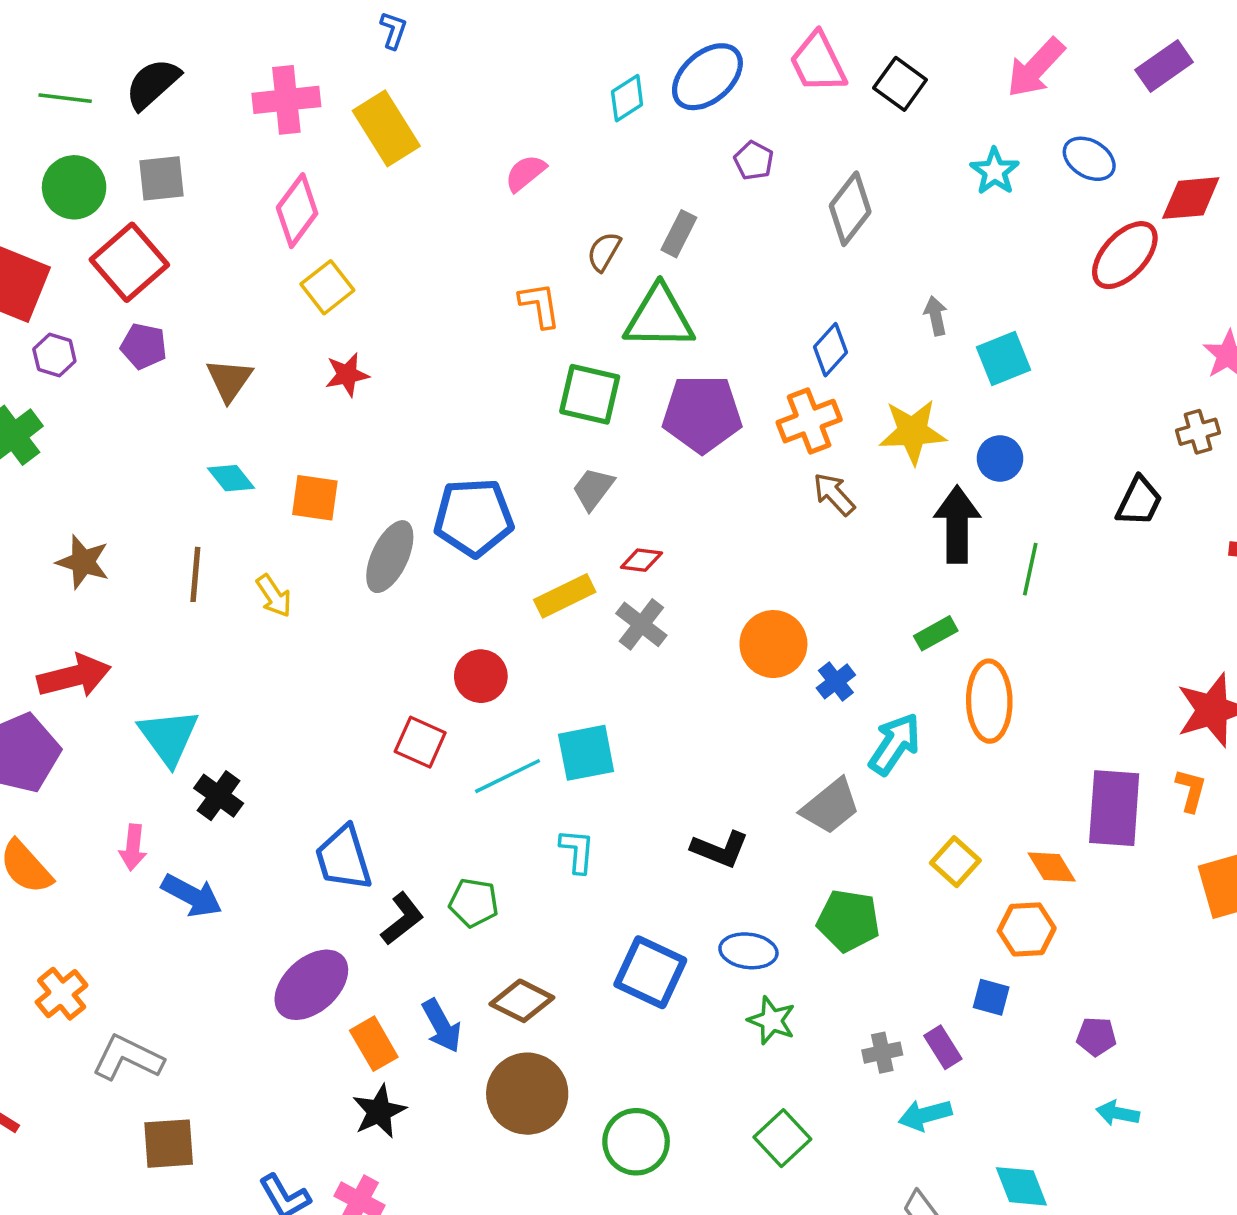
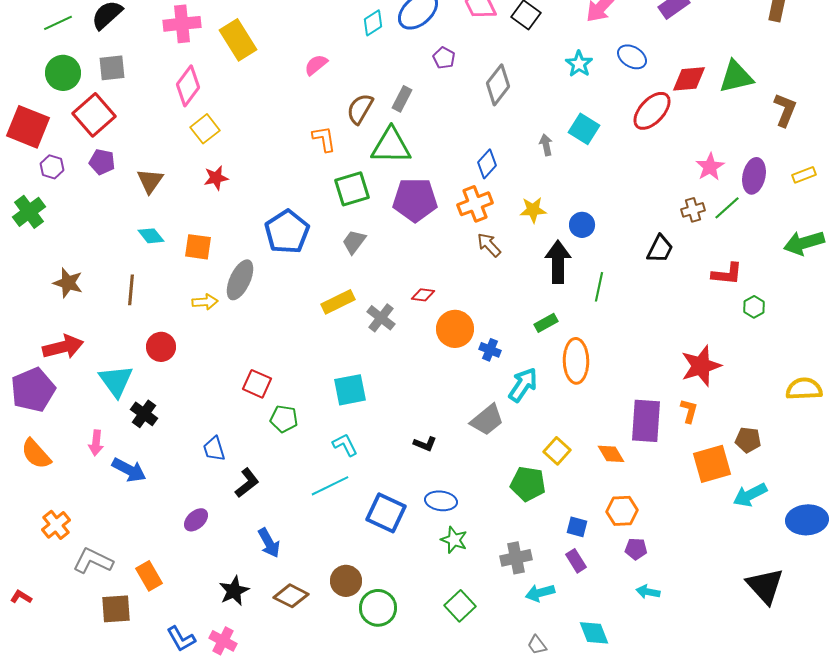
green line: (65, 98) -> (58, 23), turned -32
brown semicircle: (604, 252) -> (360, 109), size x1.4
cyan square: (1004, 359) -> (584, 129), moved, turned -36
green square: (590, 394) -> (352, 189), turned -30
yellow star: (913, 432) -> (533, 210), size x0.7
blue pentagon: (474, 517) -> (287, 232), moved, turned -30
red diamond: (641, 560) -> (423, 295), moved
yellow arrow: (274, 596) -> (205, 302), moved, turned -60
red circle: (481, 676) -> (161, 347), moved
blue cross: (836, 681) -> (490, 350), turned -30
cyan line: (508, 776) -> (330, 486), moved
black L-shape: (720, 849) -> (425, 444), size x0.7
cyan L-shape: (577, 851) -> (345, 445), turned -32
blue trapezoid: (343, 858) -> (214, 449), size x0.7
green pentagon: (474, 903) -> (284, 419), moved
green pentagon: (848, 921) -> (528, 484), moved
orange hexagon: (1027, 929) -> (622, 511), moved
purple ellipse: (311, 985) -> (196, 520), size x0.6
brown diamond: (522, 1001) -> (291, 596), moved
orange rectangle: (374, 1044) -> (149, 576), moved
purple rectangle: (943, 1047) -> (576, 561), moved
gray cross: (882, 1053) -> (516, 558), size x1.4
brown circle: (527, 1094) -> (346, 581), moved, size x0.7

